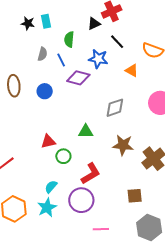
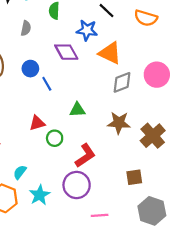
blue line: (61, 60) -> (47, 84), moved
orange triangle: (132, 70) -> (110, 53), moved, size x1.6
purple diamond: (78, 78) -> (66, 52), turned 50
gray diamond: (115, 108) -> (122, 82), moved
cyan semicircle: (51, 187) -> (20, 172), moved

